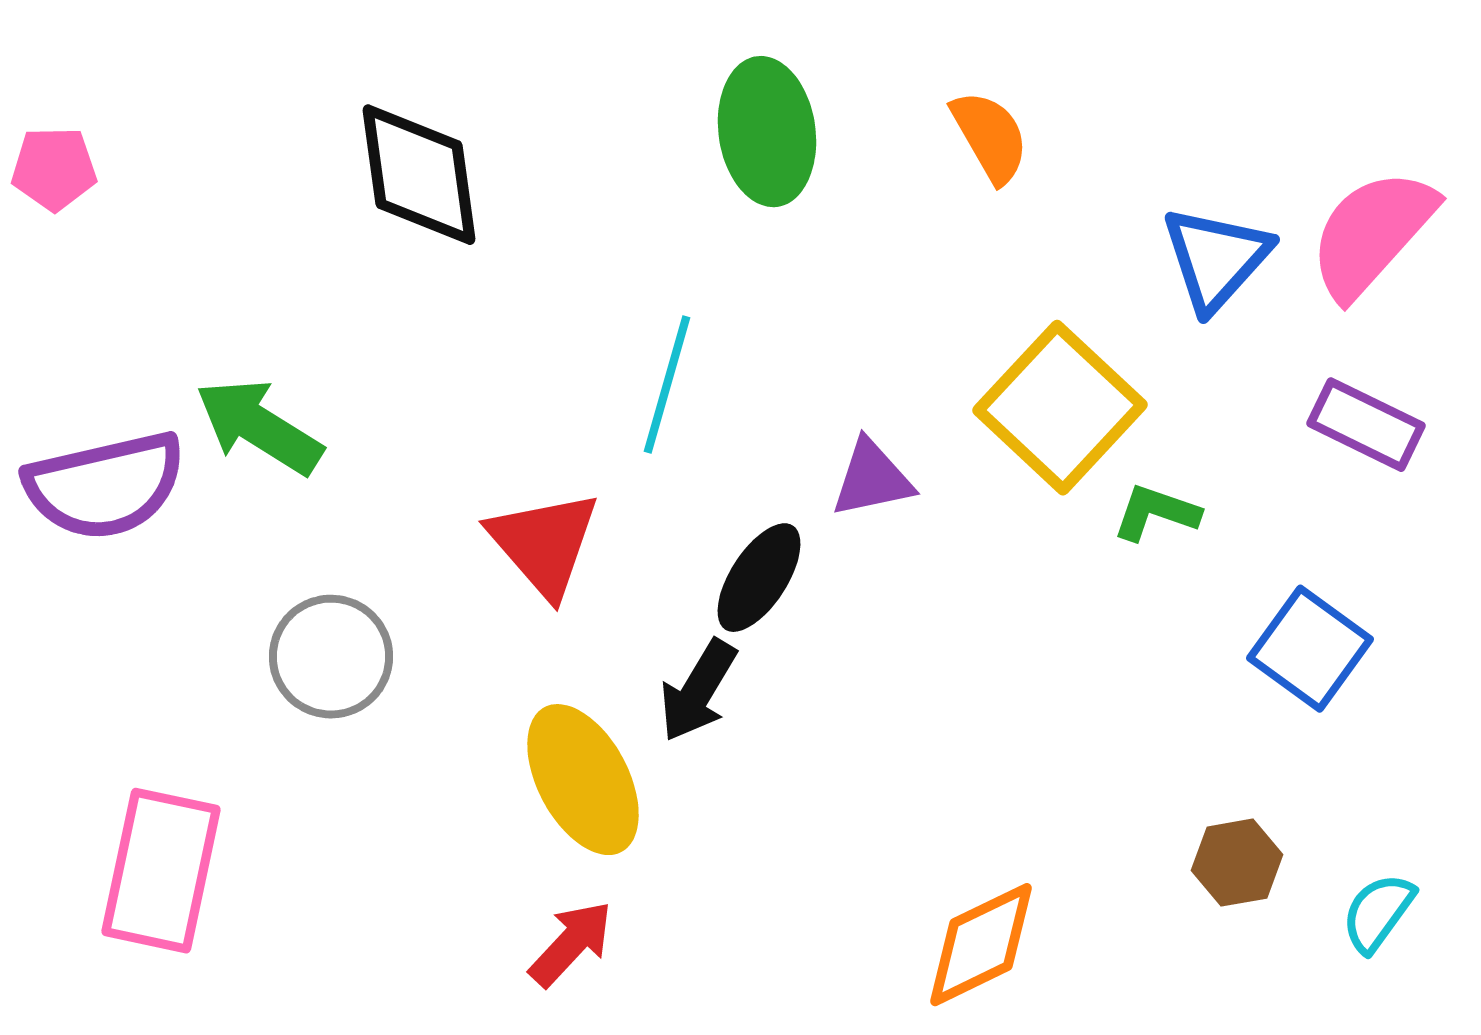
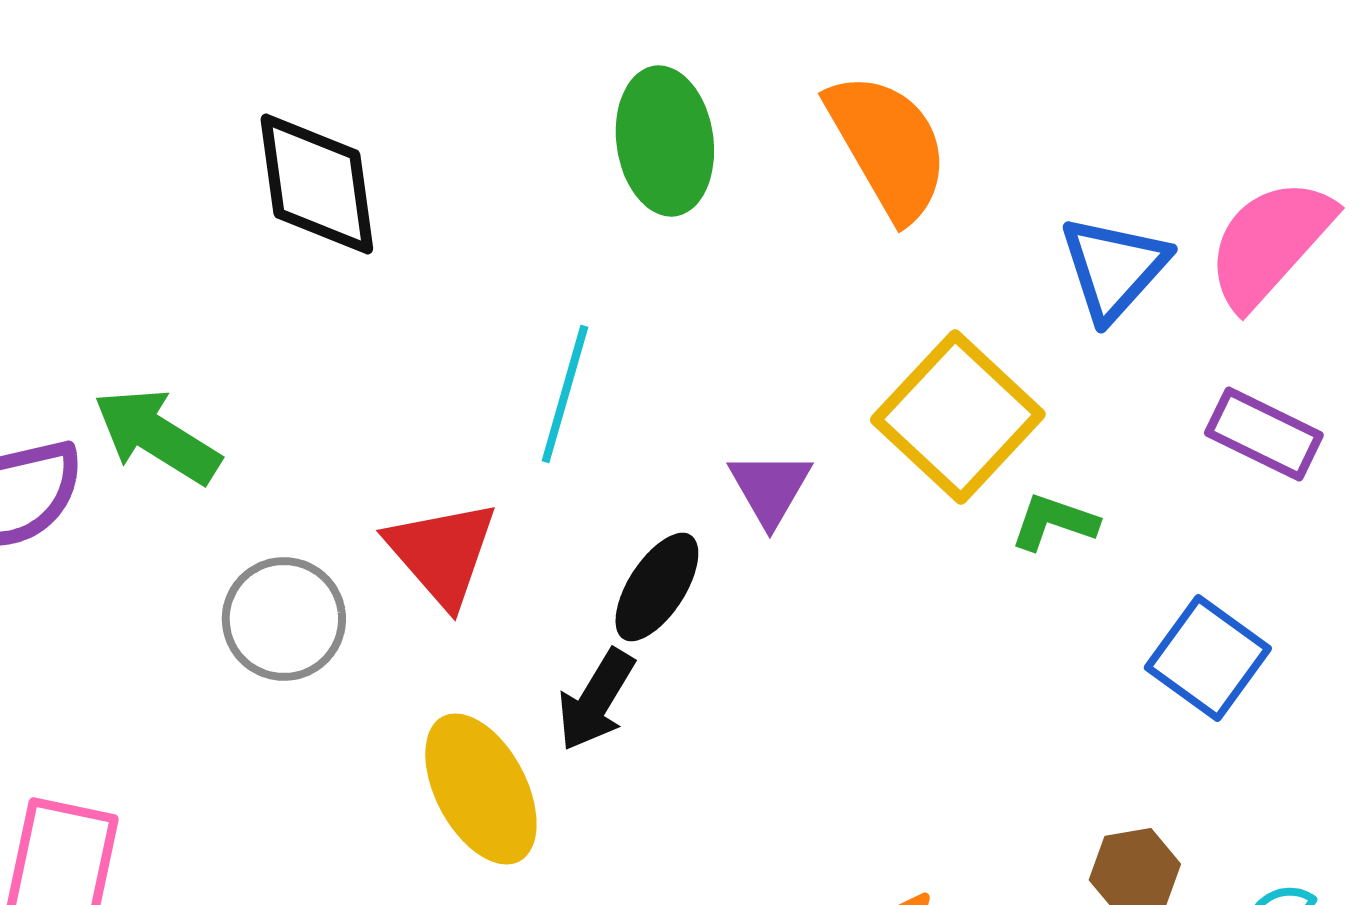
orange semicircle: (990, 137) -> (888, 146), size x1.6
purple triangle: (872, 479) -> (770, 488), turned -48
gray circle: (331, 657) -> (284, 619), moved

